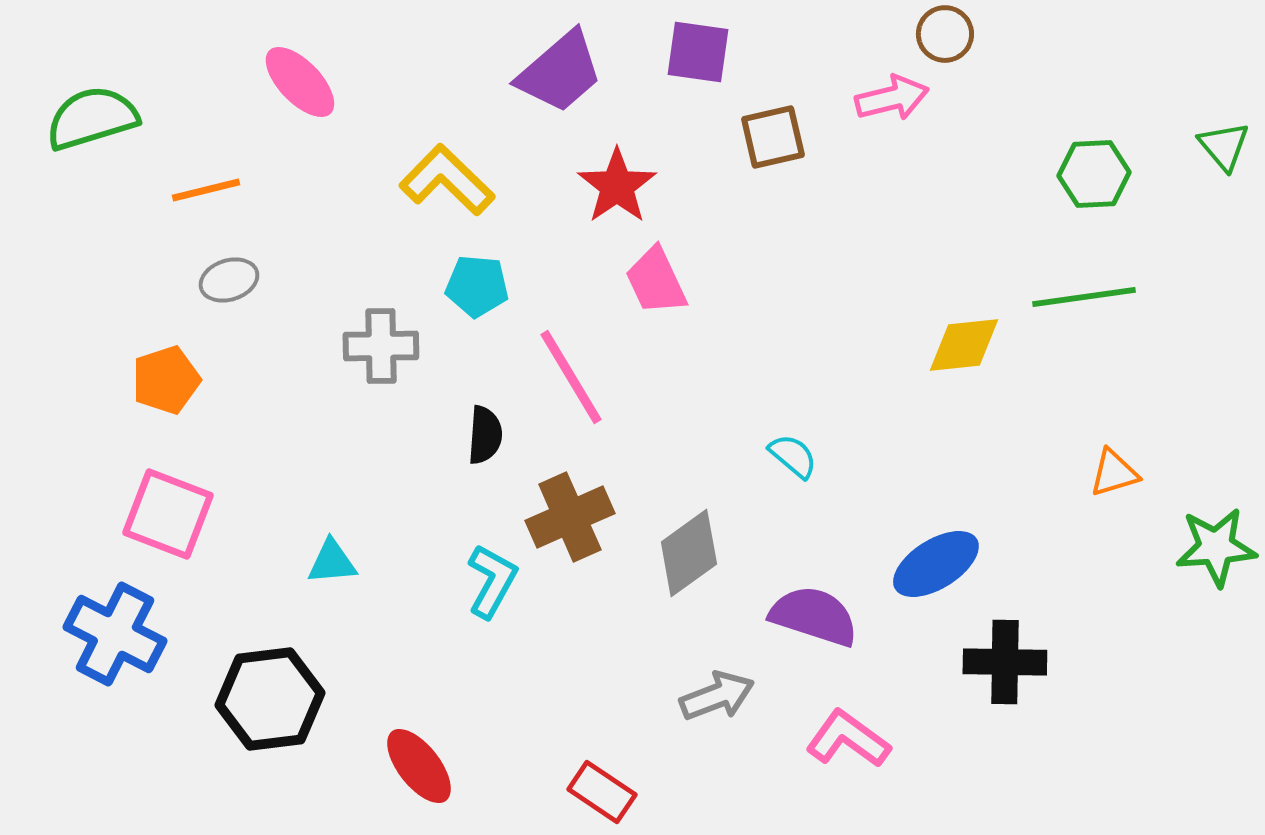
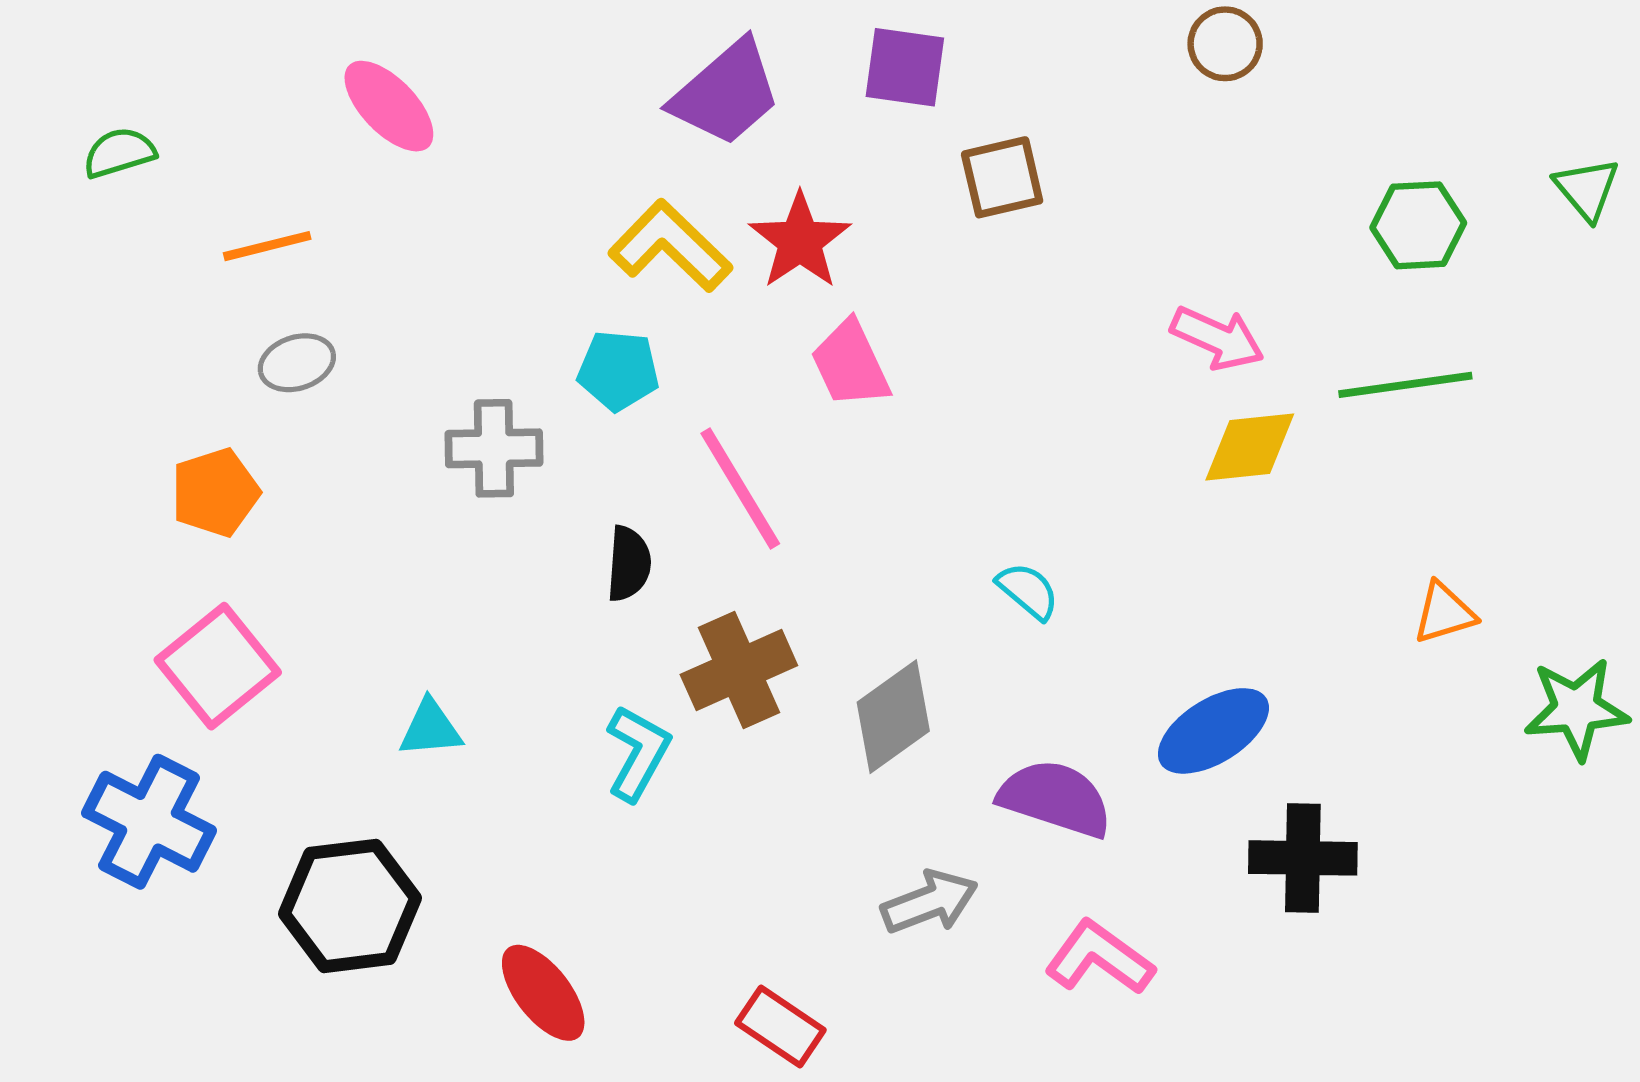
pink arrow: (892, 98) -> (1217, 338), moved, turned 38
green semicircle: (92, 118) -> (119, 153), size x0.6
yellow L-shape: (447, 180) -> (670, 246), moved
pink square: (168, 514) -> (218, 666), turned 30

